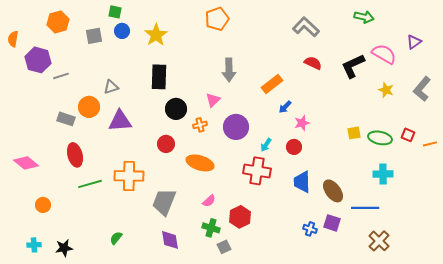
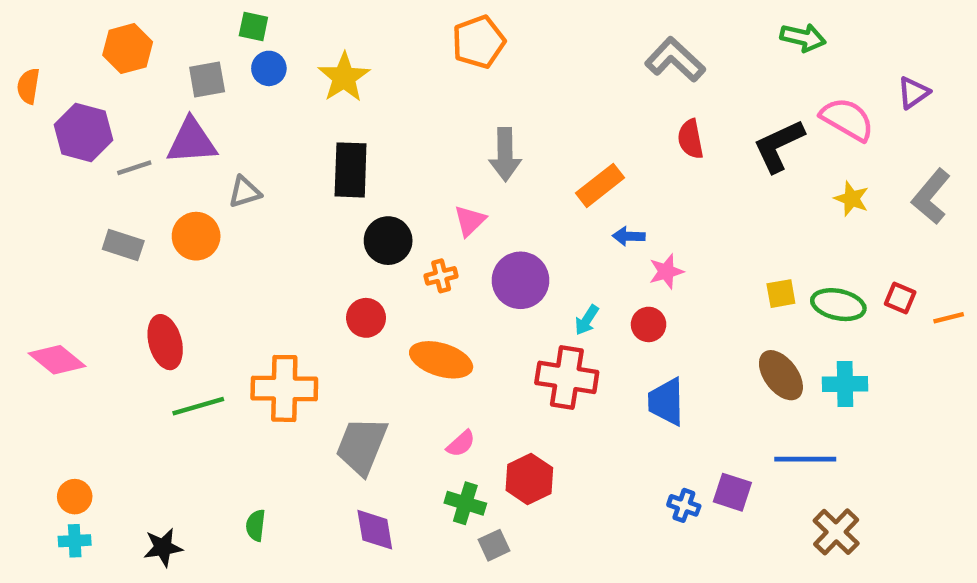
red semicircle: (313, 63) -> (690, 139), turned -126
blue arrow: (285, 107) -> (629, 236), turned 48
gray rectangle: (66, 119) -> (123, 245), moved
purple triangle: (120, 121) -> (192, 141), moved
brown ellipse: (333, 191) -> (781, 375), moved
orange circle: (43, 205) -> (75, 497), moved
green semicircle: (116, 238) -> (256, 525), turned -32
black star: (64, 248) -> (163, 547), moved

